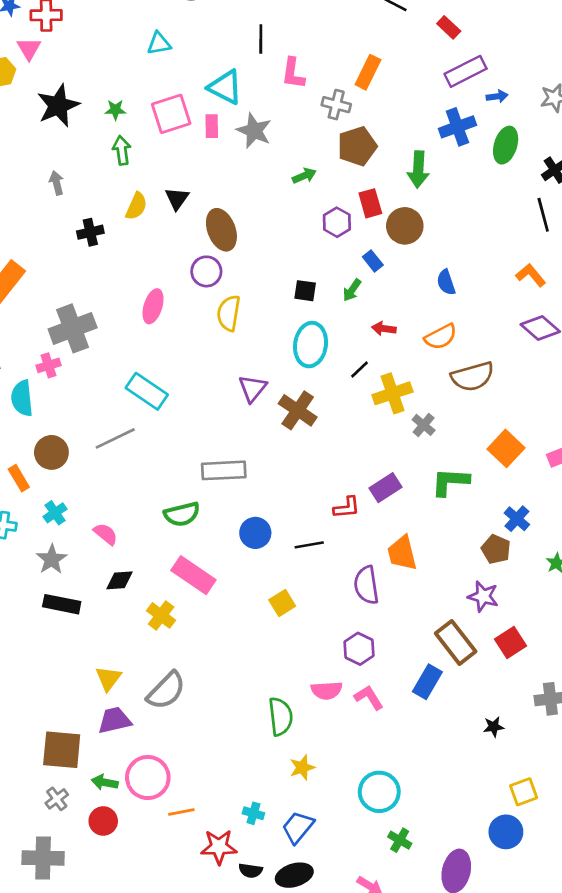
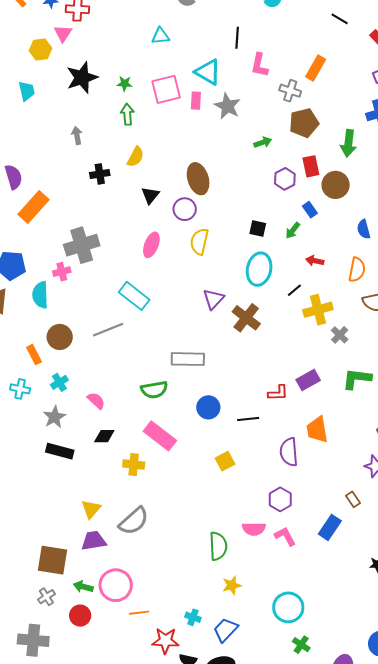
black triangle: (177, 198) -> (150, 195), moved
pink ellipse: (153, 306) -> (151, 245), moved
orange semicircle: (441, 337) -> (357, 270), turned -55
yellow cross: (161, 615) -> (134, 465), turned -35
brown rectangle: (456, 642) -> (353, 499), size x0.5

